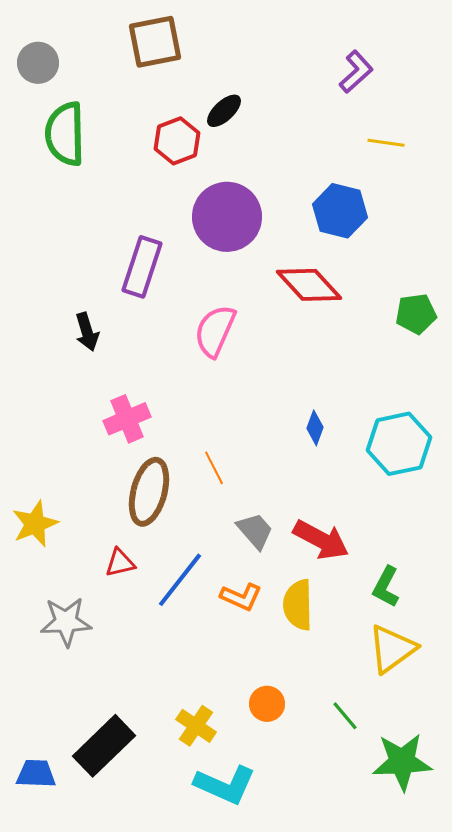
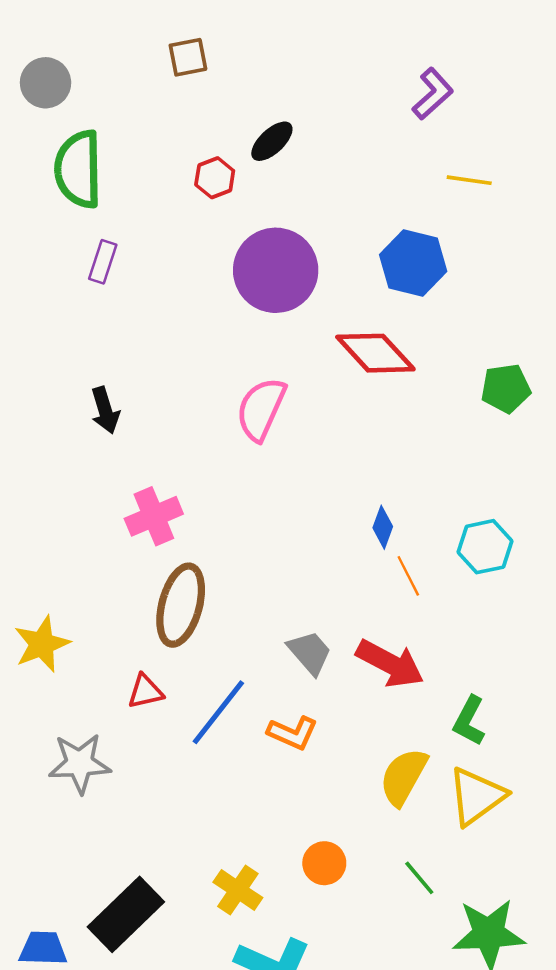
brown square: (155, 42) -> (188, 57), size x0.6
red hexagon: (177, 141) -> (215, 178), size x0.7
purple rectangle: (142, 267) -> (103, 262), moved, size x0.6
cyan hexagon: (399, 444) -> (485, 547), size x0.7
orange line: (214, 468) -> (408, 576), moved
yellow semicircle: (298, 605) -> (403, 777), moved, turned 30

